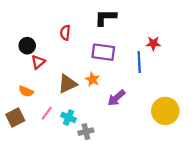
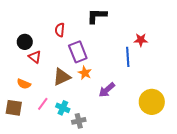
purple rectangle: (103, 52) -> (78, 52), moved, turned 60
red triangle: (38, 62) -> (35, 57), turned -40
brown square: (15, 117) -> (14, 108), turned 36

